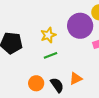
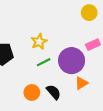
purple circle: (80, 26) -> (72, 61), moved
orange triangle: (76, 79) -> (81, 83), moved

